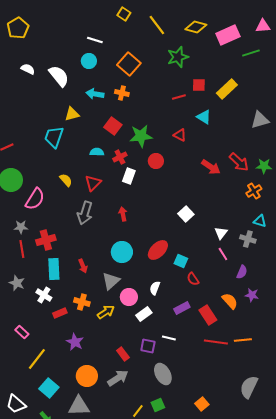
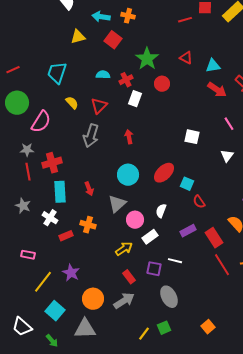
cyan triangle: (204, 117) -> (213, 66), moved, turned -42
red square: (113, 126) -> (113, 40), moved
green star: (141, 136) -> (147, 59), turned -30
cyan trapezoid: (54, 137) -> (57, 73), moved
white square: (186, 214) -> (192, 137), turned -35
pink line: (223, 254) -> (229, 124), moved
yellow arrow: (106, 312) -> (124, 249), moved
pink rectangle: (22, 332) -> (28, 255), turned -32
purple star: (75, 342) -> (71, 273), moved
red line: (216, 342) -> (222, 265), turned 50

